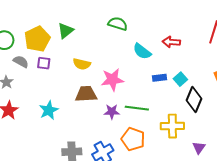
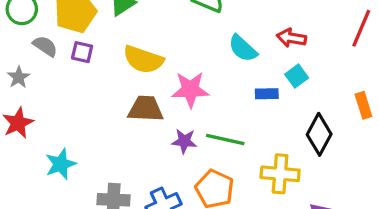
yellow semicircle: (82, 64) -> (143, 59), size x1.4
cyan square: (180, 79) -> (297, 76), moved
cyan star: (49, 110) -> (61, 164), moved

